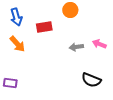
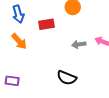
black semicircle: (91, 80) -> (67, 78), moved

